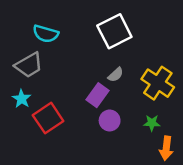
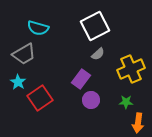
gray semicircle: (116, 75) -> (98, 54), moved
yellow cross: (158, 83) -> (131, 69), turned 32

